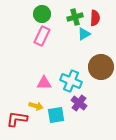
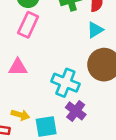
cyan triangle: (84, 34) -> (95, 30), moved
pink triangle: (44, 83) -> (18, 67), moved

